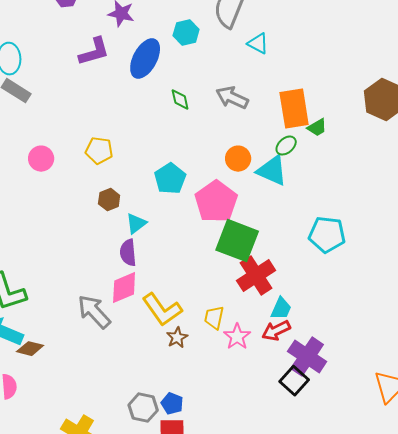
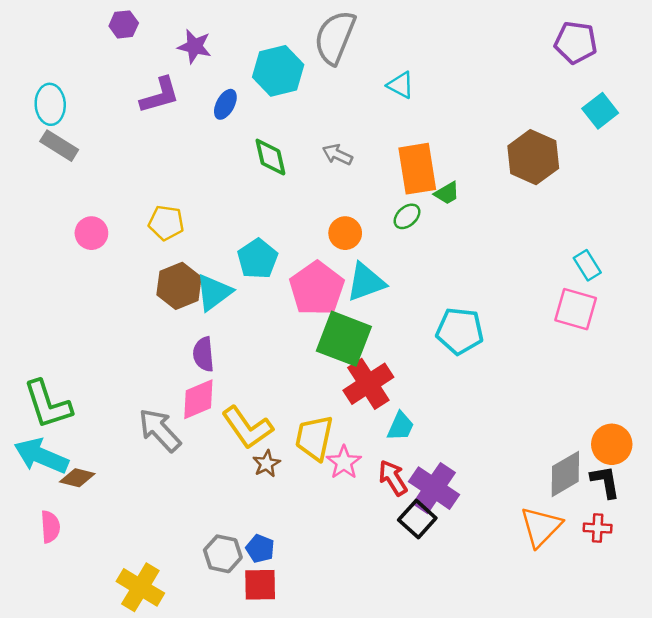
cyan hexagon: (186, 33) -> (278, 71), size x1.5
cyan triangle: (258, 44) -> (401, 85), moved
blue ellipse: (145, 59) -> (225, 104), size x0.6
gray arrow: (232, 98) -> (337, 155), size x0.7
green diamond: (180, 100) -> (270, 157), size x1.4
cyan triangle: (272, 171) -> (366, 282), moved, turned -44
brown hexagon: (109, 200) -> (179, 286), size x1.6
cyan triangle: (136, 224) -> (214, 292), moved, size x1.4
yellow trapezoid: (214, 318) -> (314, 438), size x1.5
red arrow: (276, 331) -> (393, 478), moved, turned 84

